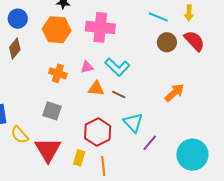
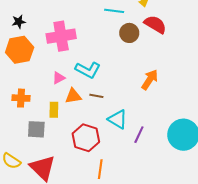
orange cross: (58, 73) -> (21, 98), moved
yellow rectangle: (79, 158) -> (54, 110), moved
orange line: (103, 166) -> (100, 169), turned 30

